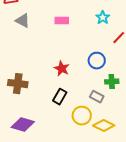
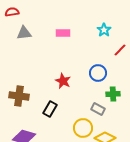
gray triangle: (23, 21) -> (24, 33), turned -35
black rectangle: (60, 97) -> (50, 109), moved

